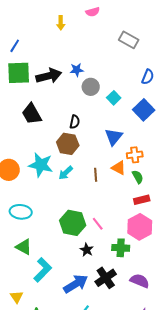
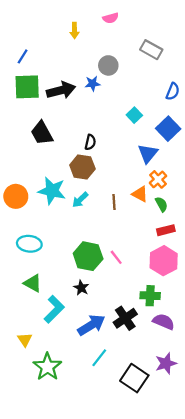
gray circle: (91, 87) -> (108, 65), moved
blue triangle: (114, 137) -> (148, 153), moved
orange cross: (135, 155) -> (158, 179), turned -35
green cross: (121, 248) -> (150, 296), moved
black star: (87, 250) -> (81, 288), moved

